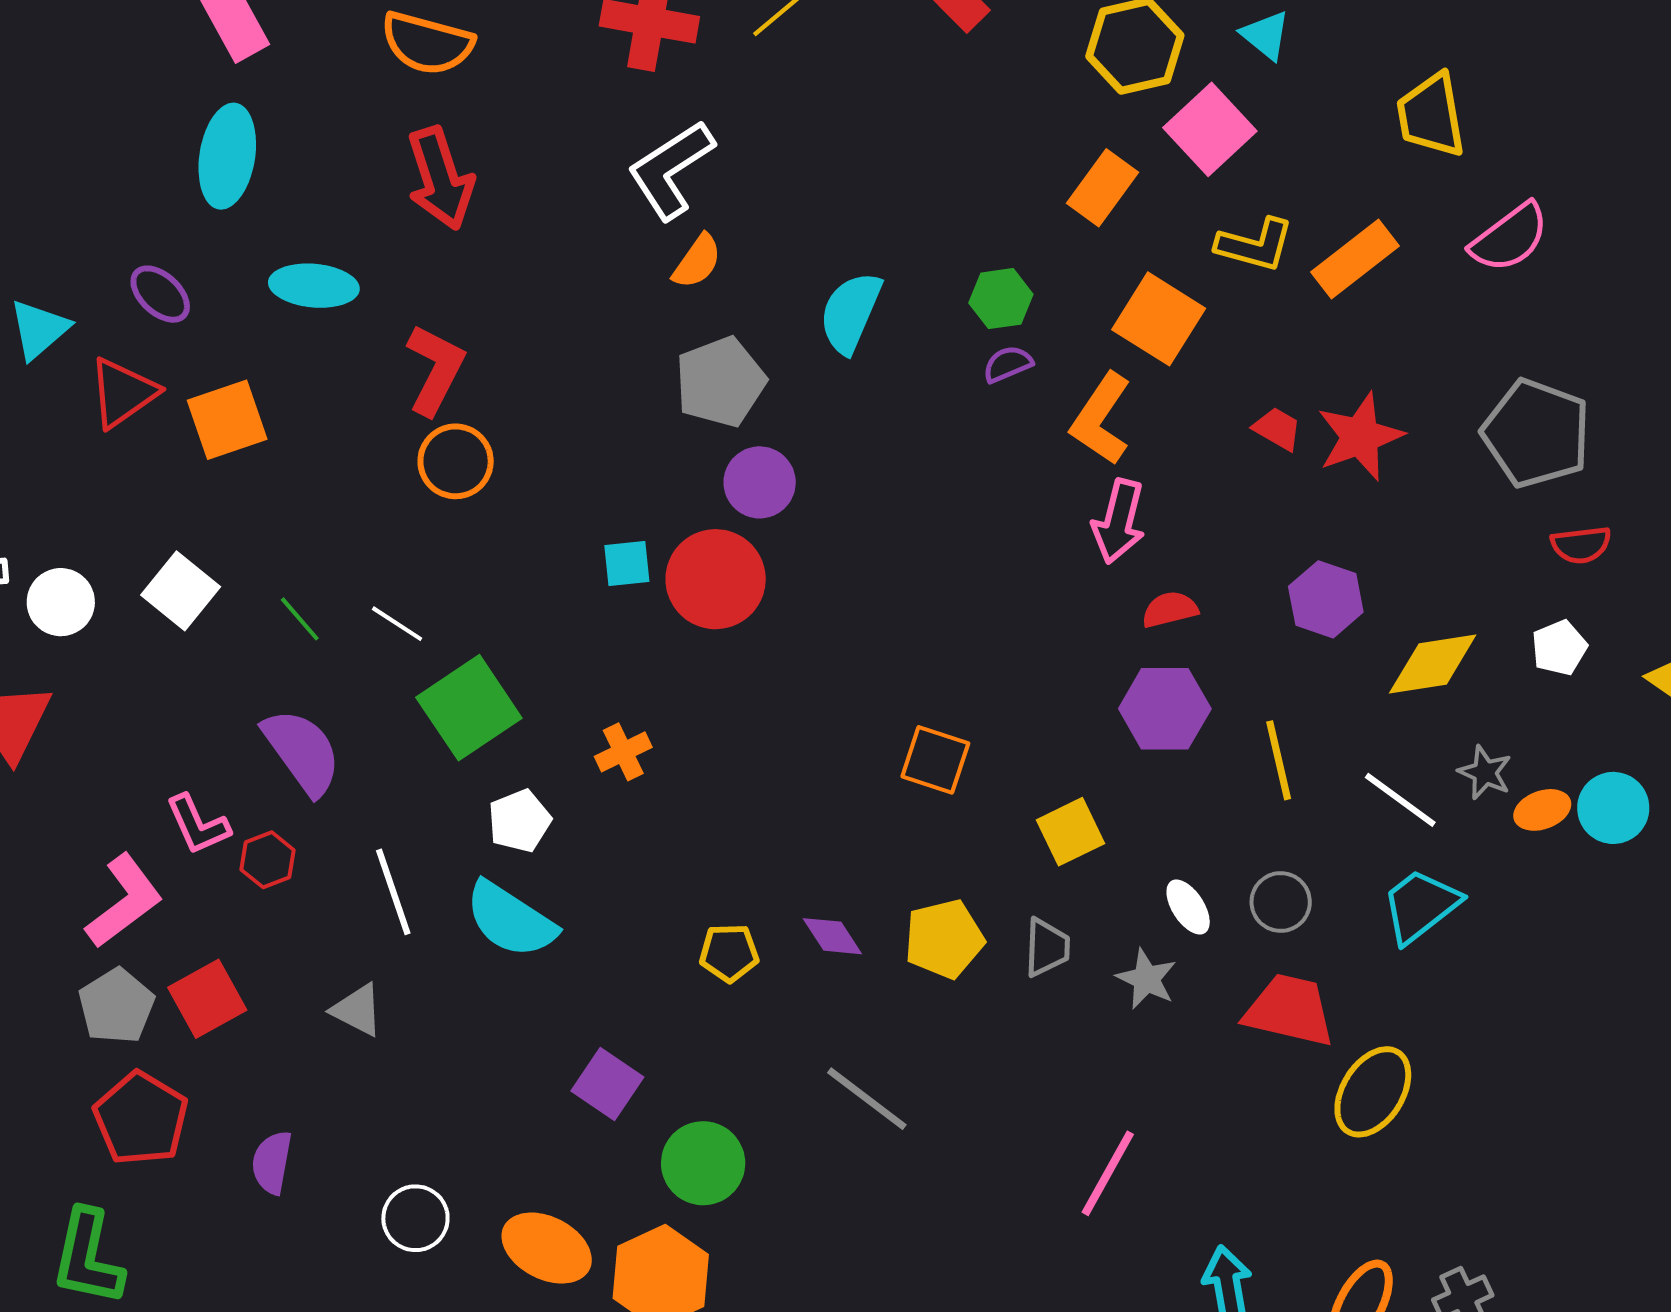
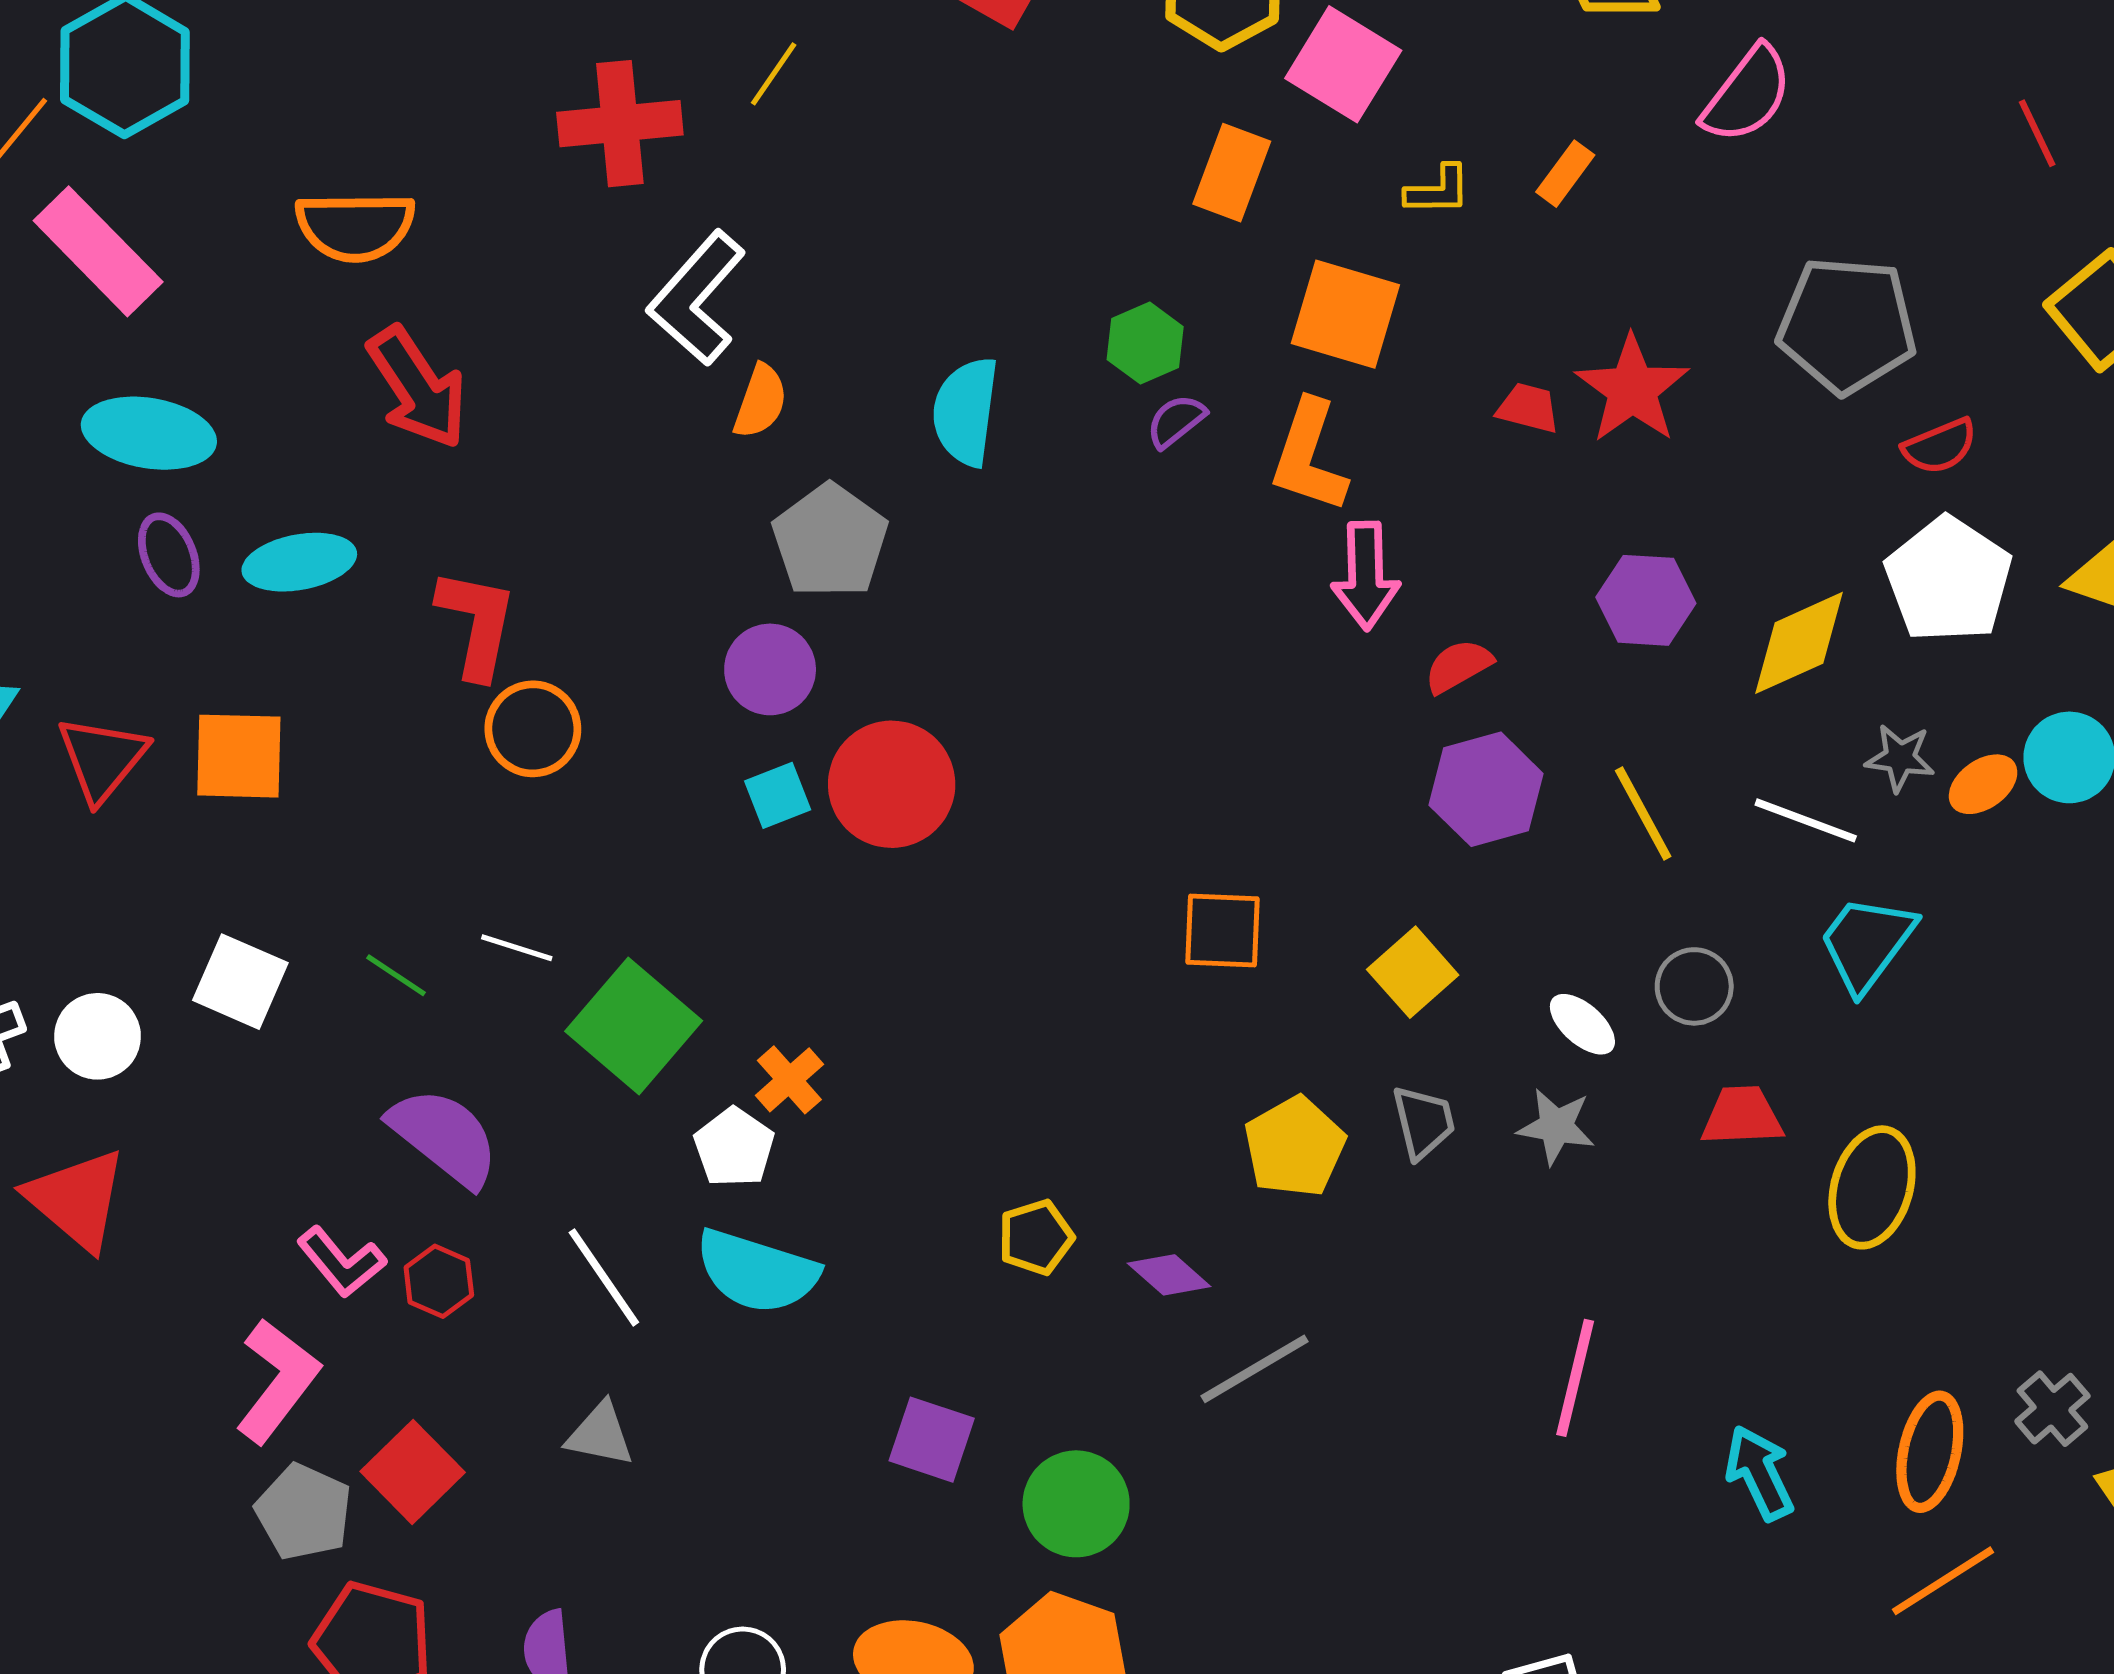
cyan ellipse: (227, 156) -> (149, 433), turned -74
yellow L-shape: (1255, 245) -> (1438, 190), size x0.7
orange rectangle: (1355, 259) -> (1565, 174), size x0.6
purple ellipse: (160, 294) -> (169, 555), moved, turned 40
orange square: (227, 420) -> (239, 756), turned 36
purple circle: (760, 482) -> (770, 669), moved
white pentagon: (1559, 648) -> (1948, 580), size x1.8
orange cross: (623, 752) -> (789, 1080), moved
purple diamond: (832, 936) -> (1169, 1275), moved
red trapezoid: (1290, 1010) -> (1742, 1116), size x0.7
gray line: (867, 1099) -> (1255, 1369), turned -52

